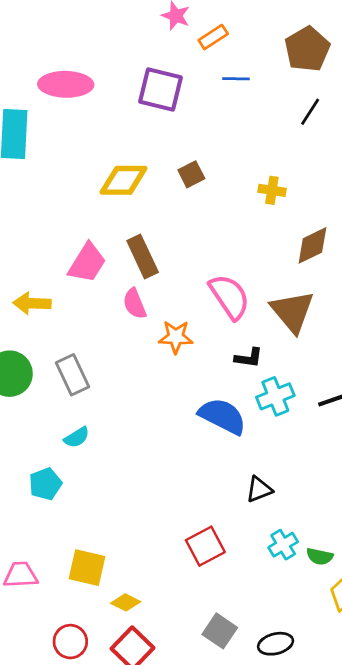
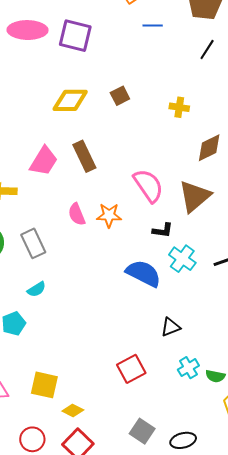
purple square: (160, 90) -> (75, 36), moved
pink semicircle: (134, 304) -> (77, 214), moved
brown triangle: (292, 311) -> (195, 196), turned 30
cyan cross: (275, 396) -> (182, 259), turned -32

